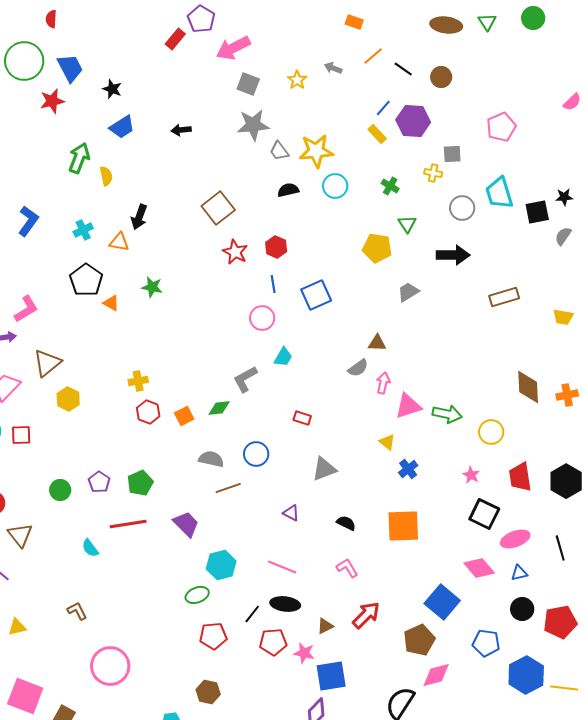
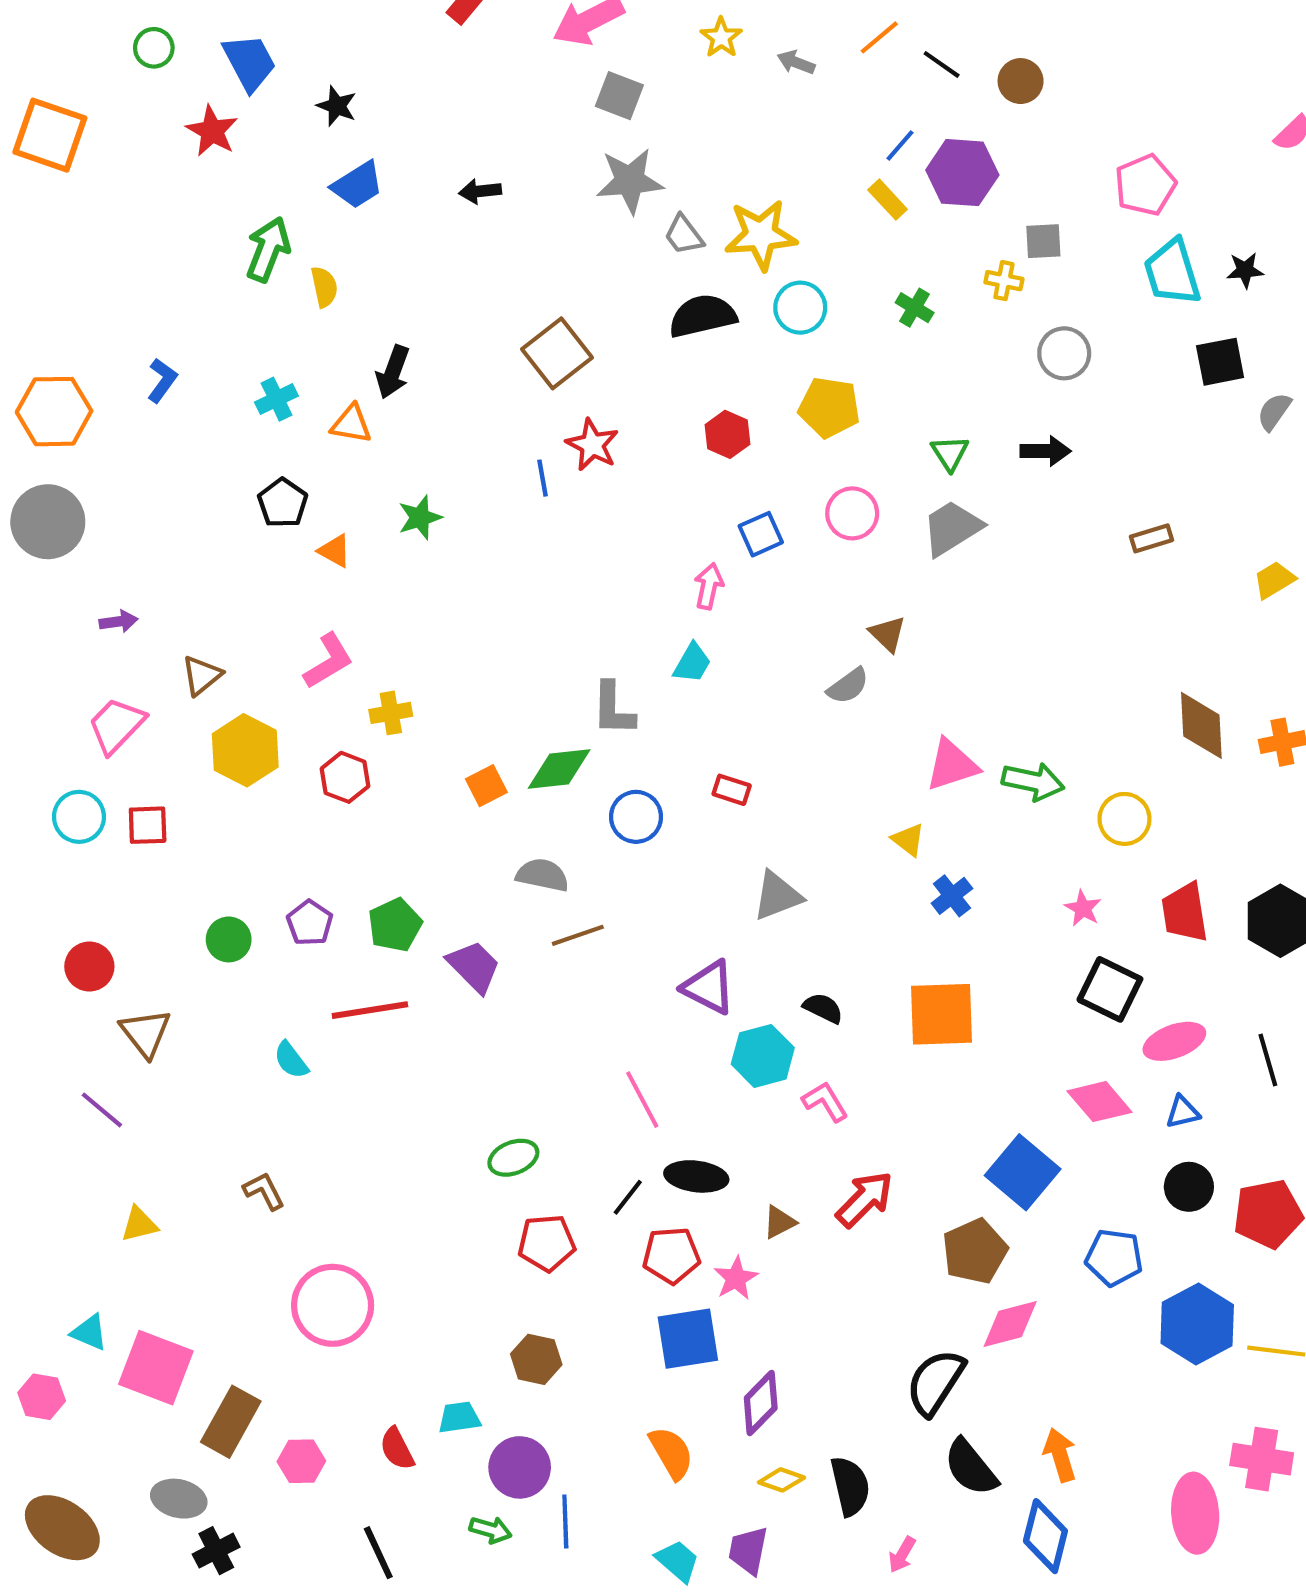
green circle: (24, 61) -> (154, 48), size x0.5
yellow star: (297, 80) -> (721, 37), moved
red star: (52, 101) -> (212, 131), turned -30
black semicircle: (288, 190) -> (703, 316), size x1.5
cyan trapezoid: (499, 193) -> (1172, 272), moved
black star: (564, 197) -> (1245, 270), moved
blue L-shape: (28, 221) -> (162, 380), size x0.7
green triangle: (407, 224) -> (950, 453), moved
red hexagon: (276, 247) -> (727, 434), moved
yellow pentagon: (377, 248) -> (829, 407), moved
black arrow: (453, 255) -> (1045, 451), size x0.7
black pentagon: (86, 280) -> (283, 503), size x0.7
blue line: (273, 284) -> (542, 478), moved
green star: (152, 287) -> (420, 518), turned -30
gray trapezoid: (408, 292) -> (952, 528), size x1.4
blue square: (316, 295) -> (761, 534), size x0.7
brown rectangle: (504, 297) -> (1151, 538), size x0.7
pink L-shape: (26, 309) -> (328, 661), moved
yellow trapezoid: (563, 317) -> (1274, 580), turned 140
pink circle: (262, 318) -> (852, 513), moved
brown triangle: (377, 343) -> (888, 634), turned 42
brown triangle: (47, 363) -> (202, 676), size x0.7
gray L-shape: (245, 379) -> (613, 709), turned -60
pink arrow: (383, 383) -> (709, 586), moved
yellow hexagon: (68, 399) -> (245, 750), size x1.4
green diamond: (219, 408) -> (559, 769), size x1.4
red hexagon: (148, 412) -> (345, 777), moved
blue circle: (256, 454) -> (636, 817), moved
purple triangle: (291, 513) -> (709, 987), size x1.6
purple trapezoid: (186, 524) -> (474, 967), moved
cyan hexagon: (221, 565) -> (763, 1056), moved
pink line: (282, 567) -> (642, 1100), moved, turned 40
pink star: (304, 653) -> (736, 1278), turned 30
blue square: (331, 676) -> (688, 1339), moved

